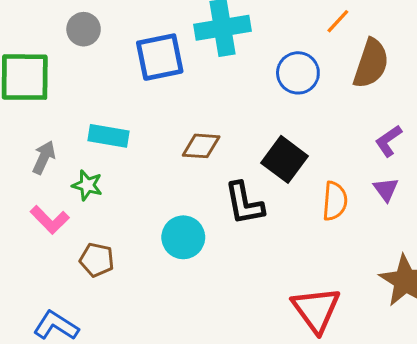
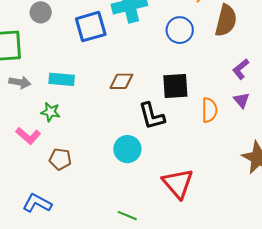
gray arrow: (44, 157) -> (20, 82), moved, turned 80
black square: (285, 159) -> (175, 86), turned -36
cyan circle: (183, 237) -> (127, 149), moved
red triangle: (316, 310) -> (178, 183), moved

